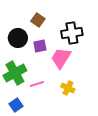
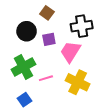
yellow cross: (68, 88) -> (78, 82), size x1.6

